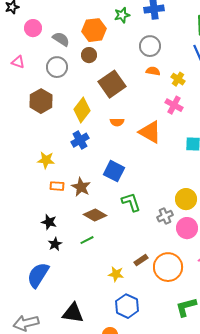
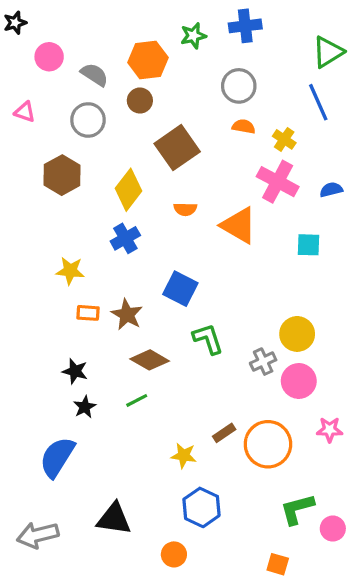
pink cross: (174, 105) -> (278, 182), size x1.4

